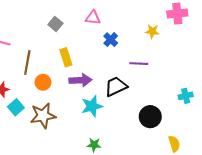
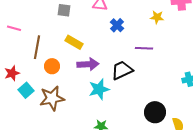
gray square: (55, 24) -> (64, 10), turned -32
yellow rectangle: (66, 57) -> (74, 42), turned -42
black circle: (150, 117) -> (155, 112), moved

